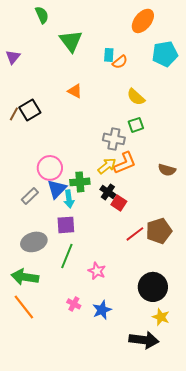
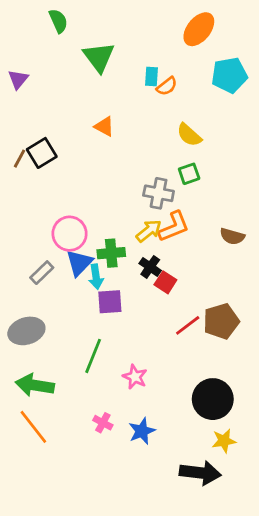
purple square: (66, 225) -> (110, 302), moved
gray ellipse: (34, 242) -> (26, 331), moved
yellow star: (161, 317) -> (224, 441), turned -30

